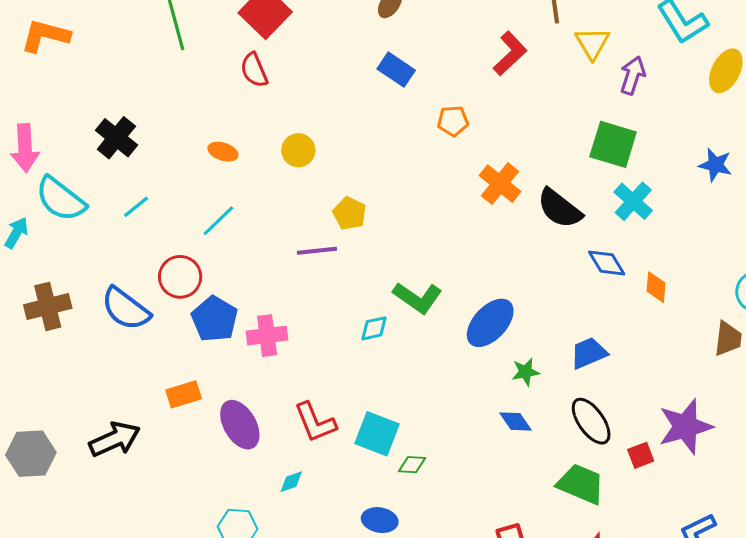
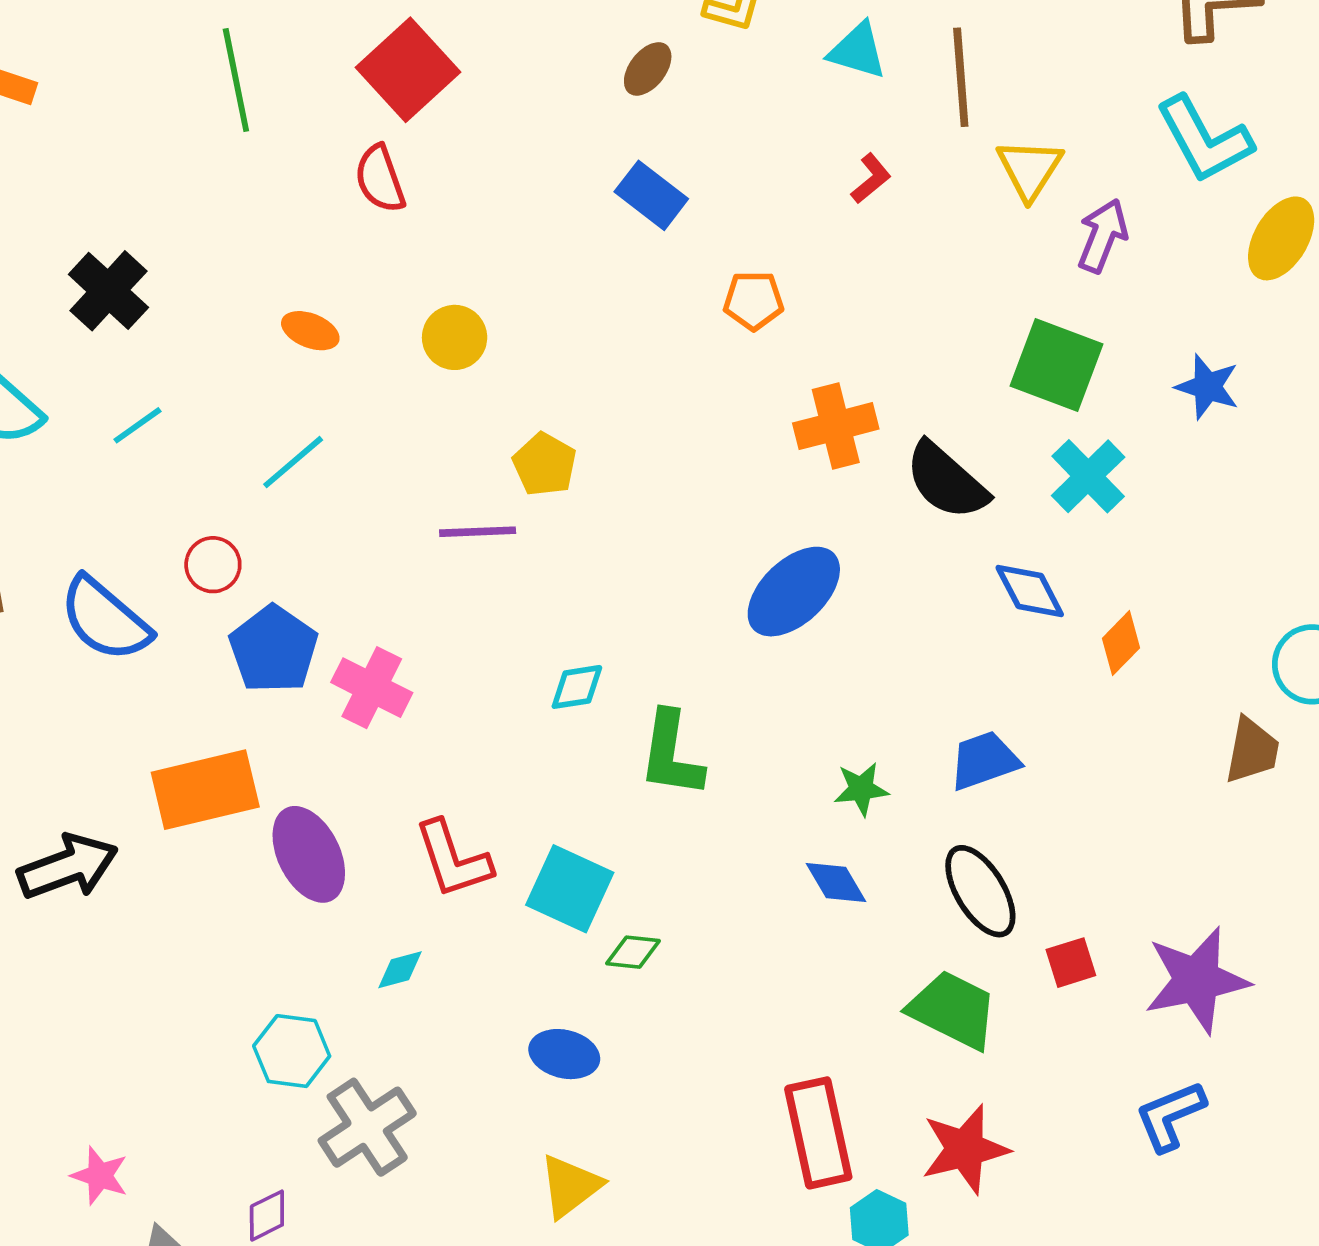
red L-shape: (510, 53) -> (871, 178), size x0.6
blue star: (715, 165) -> (1207, 387), moved
orange cross: (500, 184) -> (836, 426), turned 33
red circle: (180, 277) -> (213, 565), size x0.7
orange diamond: (656, 287) -> (1121, 643), turned 36
green L-shape: (417, 298) -> (671, 754), moved, turned 60
blue ellipse: (490, 323) -> (794, 592), moved
pink cross: (267, 336) -> (372, 688), turned 30
orange rectangle: (184, 394) -> (205, 790), size x1.6
purple star: (685, 427) -> (1197, 980), moved

